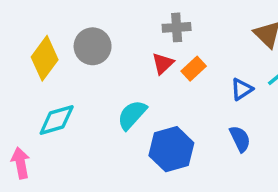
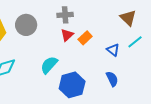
gray cross: (177, 27) -> (65, 15), moved
blue triangle: (242, 89) -> (113, 50), turned -48

